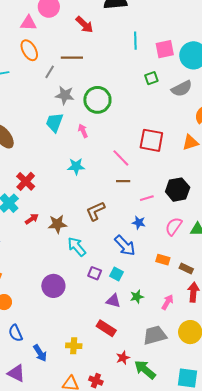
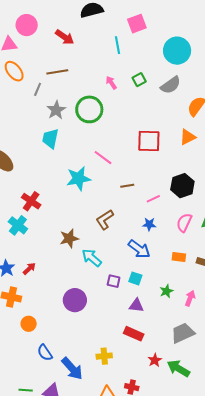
pink square: (165, 49) -> (137, 24), moved
gray star: (65, 95) -> (56, 110), turned -30
pink arrow: (83, 131) -> (111, 83), moved
pink line: (121, 158) -> (103, 158), moved
cyan star: (76, 166) -> (79, 179), size x1.4
red arrow: (32, 219) -> (29, 269), moved
green star: (137, 297) -> (166, 291), moved
blue arrow: (40, 353) -> (72, 369), size x1.4

